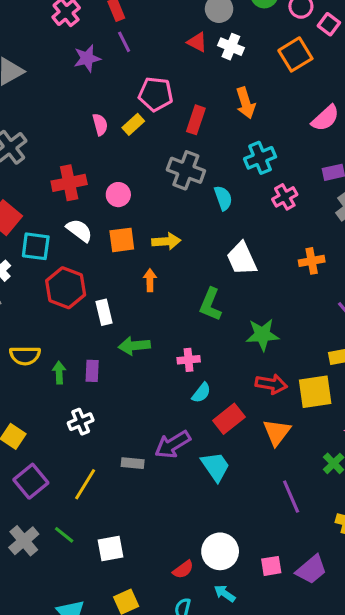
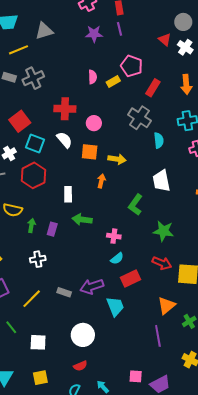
red hexagon: (66, 288) -> (33, 175), moved
orange triangle: (277, 432) -> (166, 306), moved
white circle: (220, 551) -> (83, 335), moved

